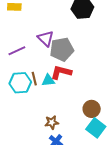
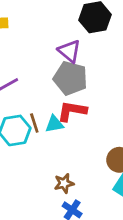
purple triangle: (46, 38) -> (69, 51), moved
gray pentagon: (62, 49) -> (70, 78), turned 30

